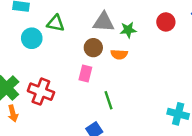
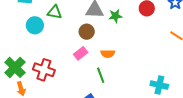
orange semicircle: (119, 54) -> (108, 54), moved
pink rectangle: (85, 73) -> (81, 53), turned 40

